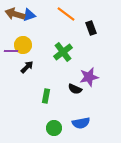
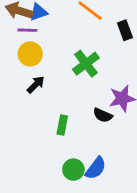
purple line: (11, 51) -> (27, 30), moved
blue semicircle: (81, 123) -> (96, 168), moved, turned -42

